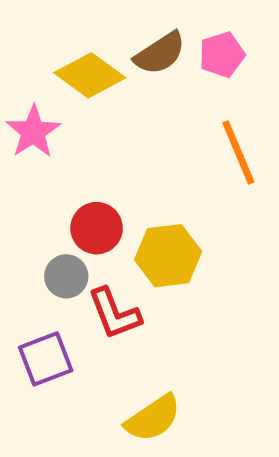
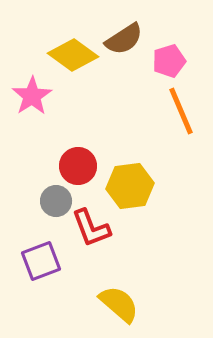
pink pentagon: (222, 55) -> (169, 61), moved
yellow semicircle: (153, 418) -> (119, 304), turned -105

